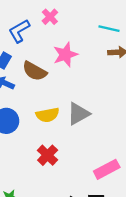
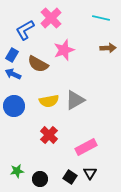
pink cross: (50, 17) -> (51, 18), size x1.5
cyan line: (109, 29) -> (101, 18), moved
pink rectangle: (107, 169) -> (86, 147), moved

